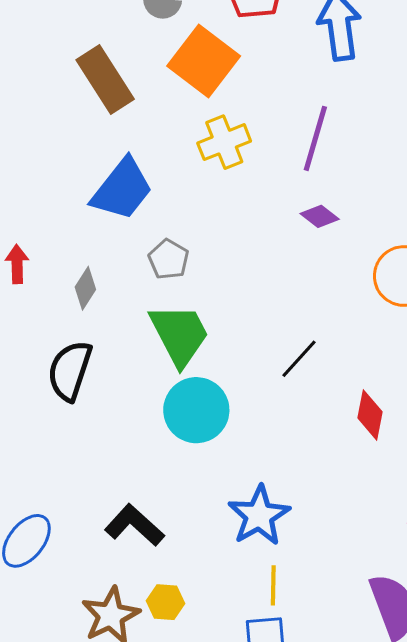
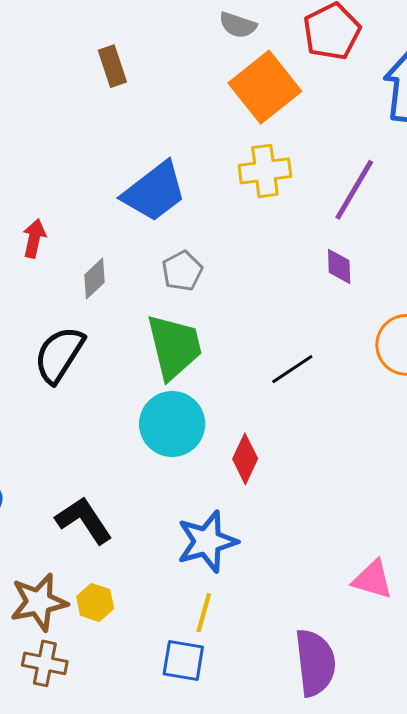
brown rectangle: (105, 80) -> (112, 66), moved, size x0.6
purple diamond: (320, 216) -> (339, 266), turned 36
black line: (299, 359) -> (292, 369), moved
red diamond: (370, 415) -> (245, 459), moved

